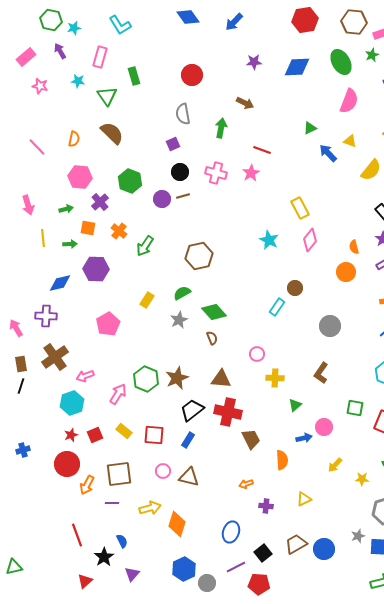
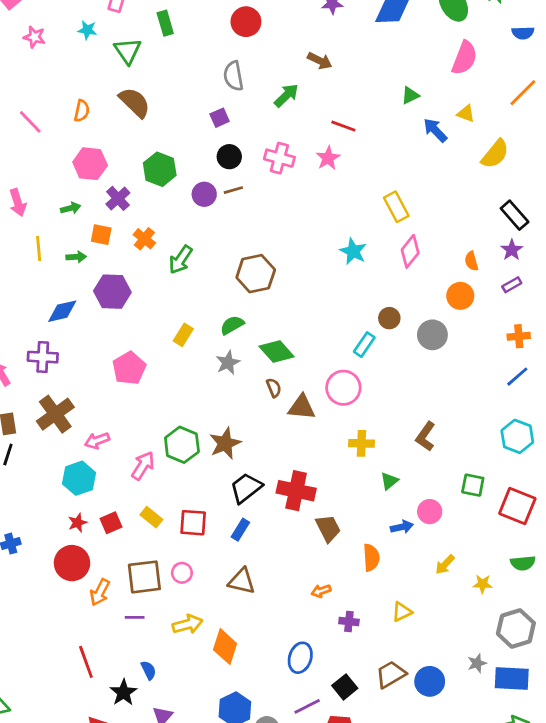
green arrow: (221, 128) -> (286, 95), turned 36
gray circle: (330, 326) -> (432, 335), moved
pink circle: (257, 354) -> (343, 388), moved, size x1.6
brown triangle: (221, 379) -> (302, 407), moved
pink circle: (163, 471) -> (182, 573), moved

